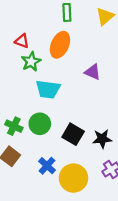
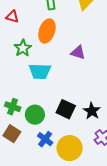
red triangle: (22, 41) -> (12, 17), moved
green circle: (40, 124) -> (35, 115), moved
black star: (102, 139) -> (92, 111), turned -30

